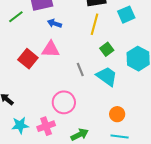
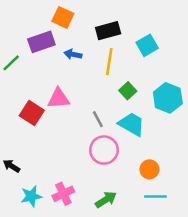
blue arrow: (54, 23) -> (73, 54), moved
pink circle: (64, 102) -> (104, 150), moved

